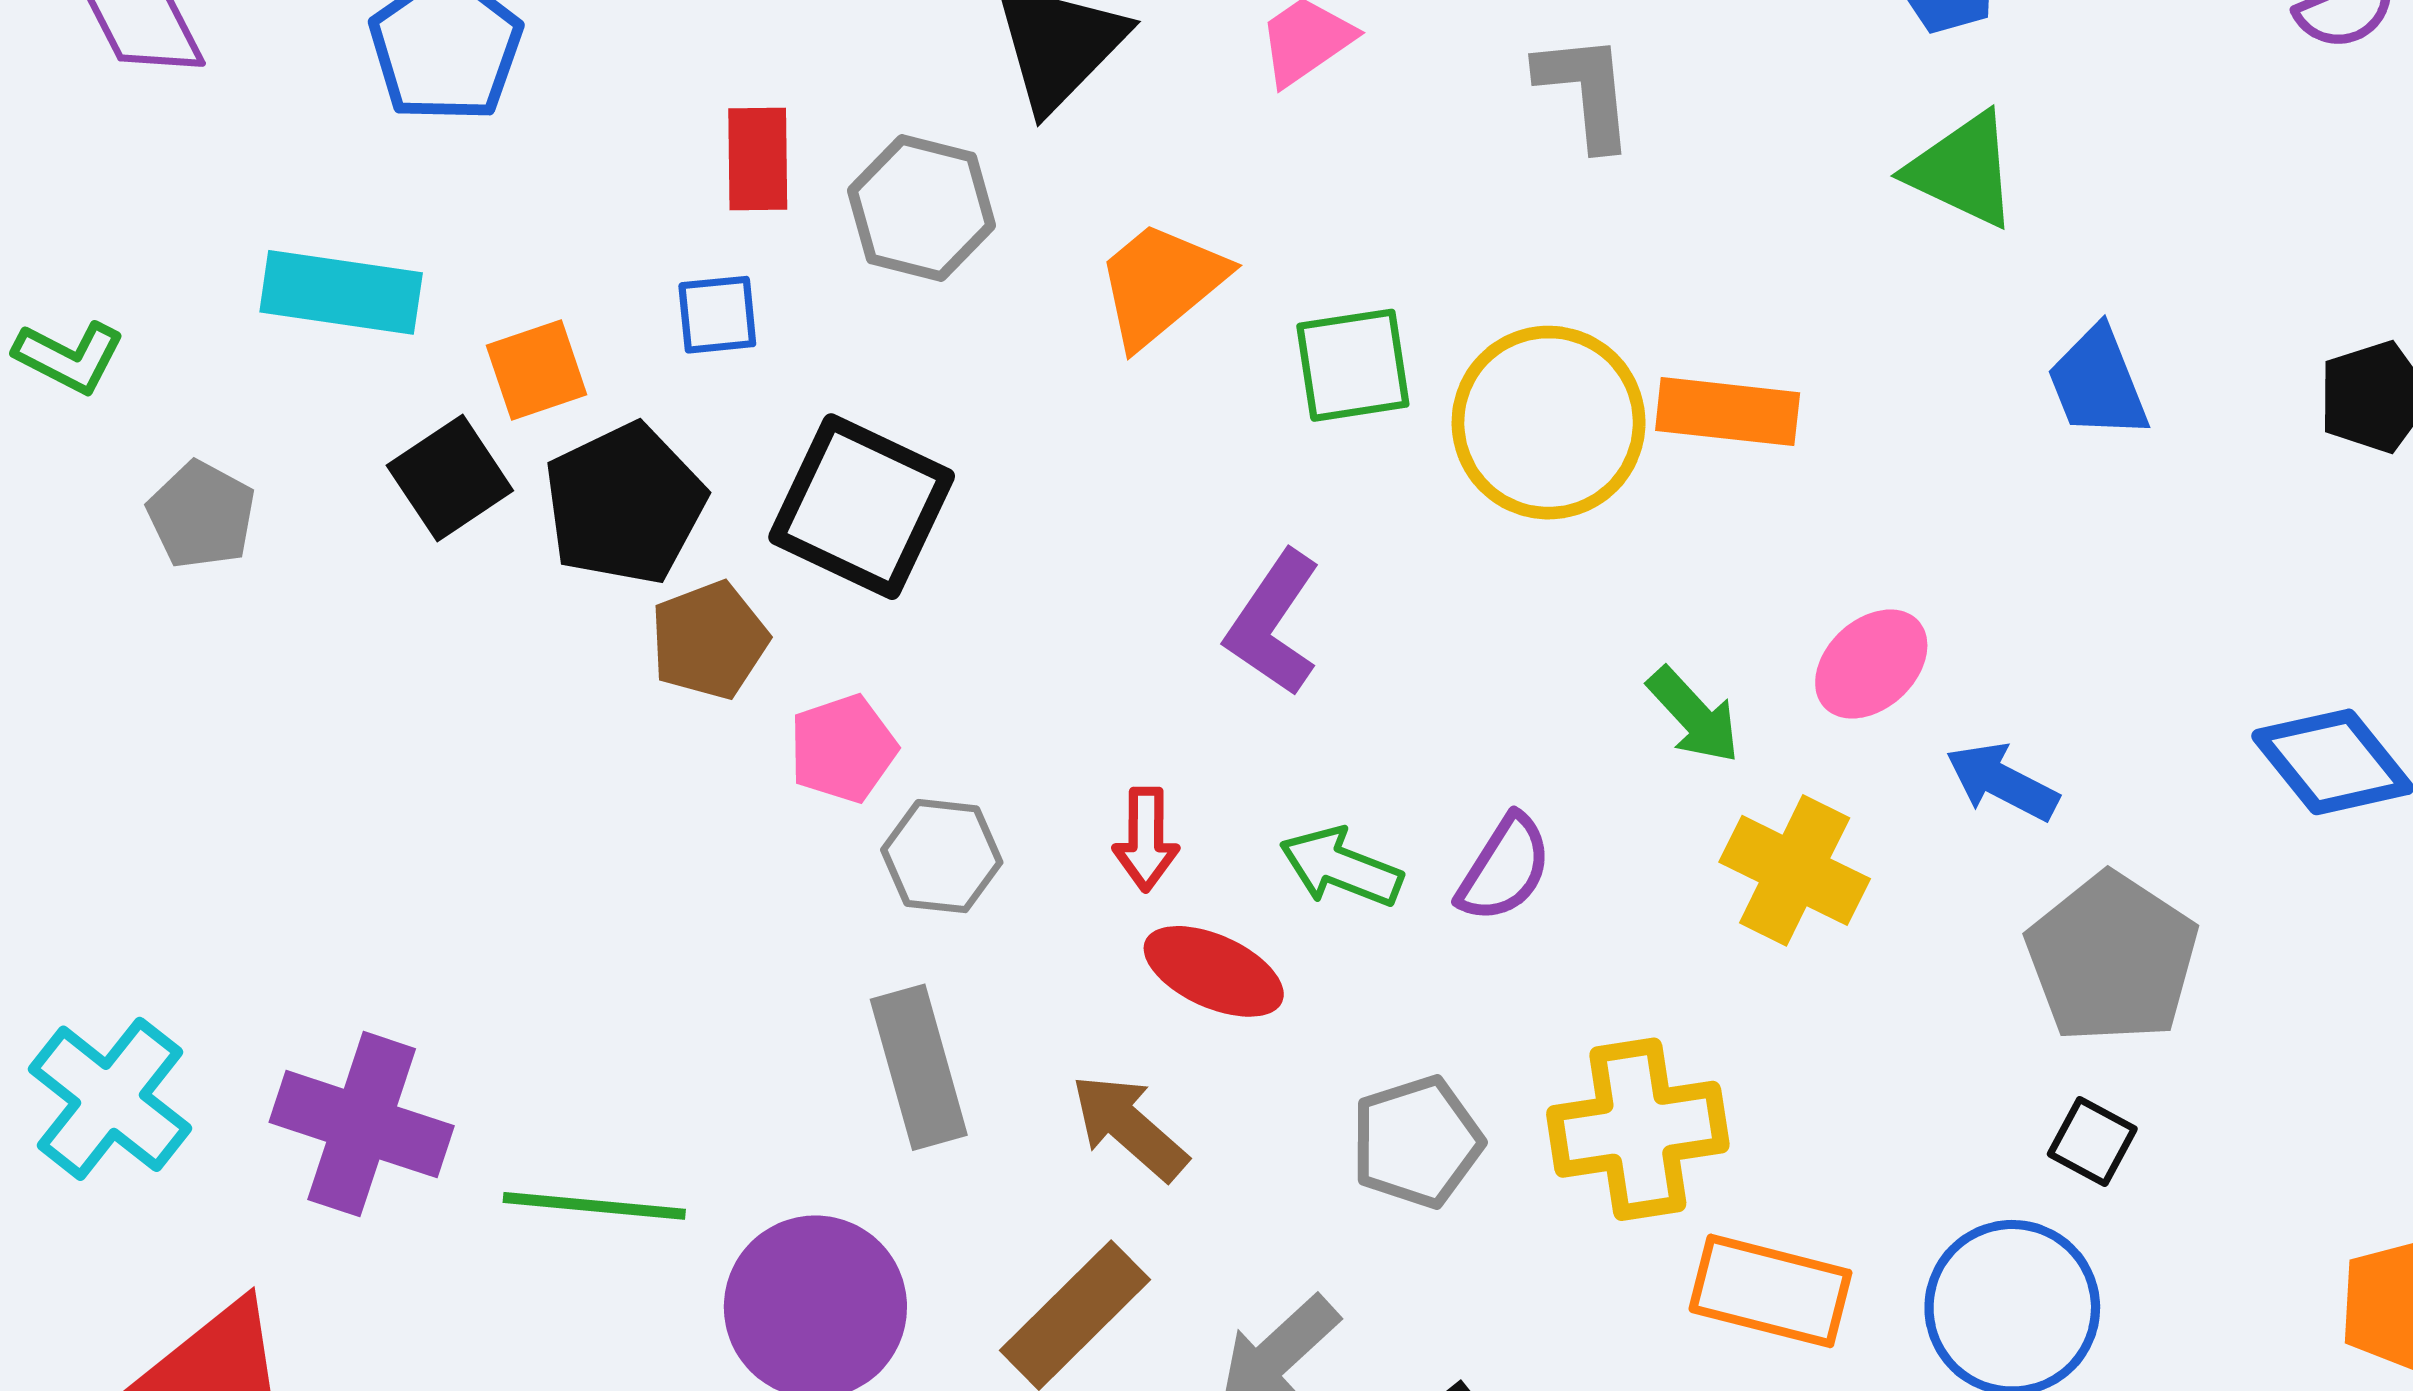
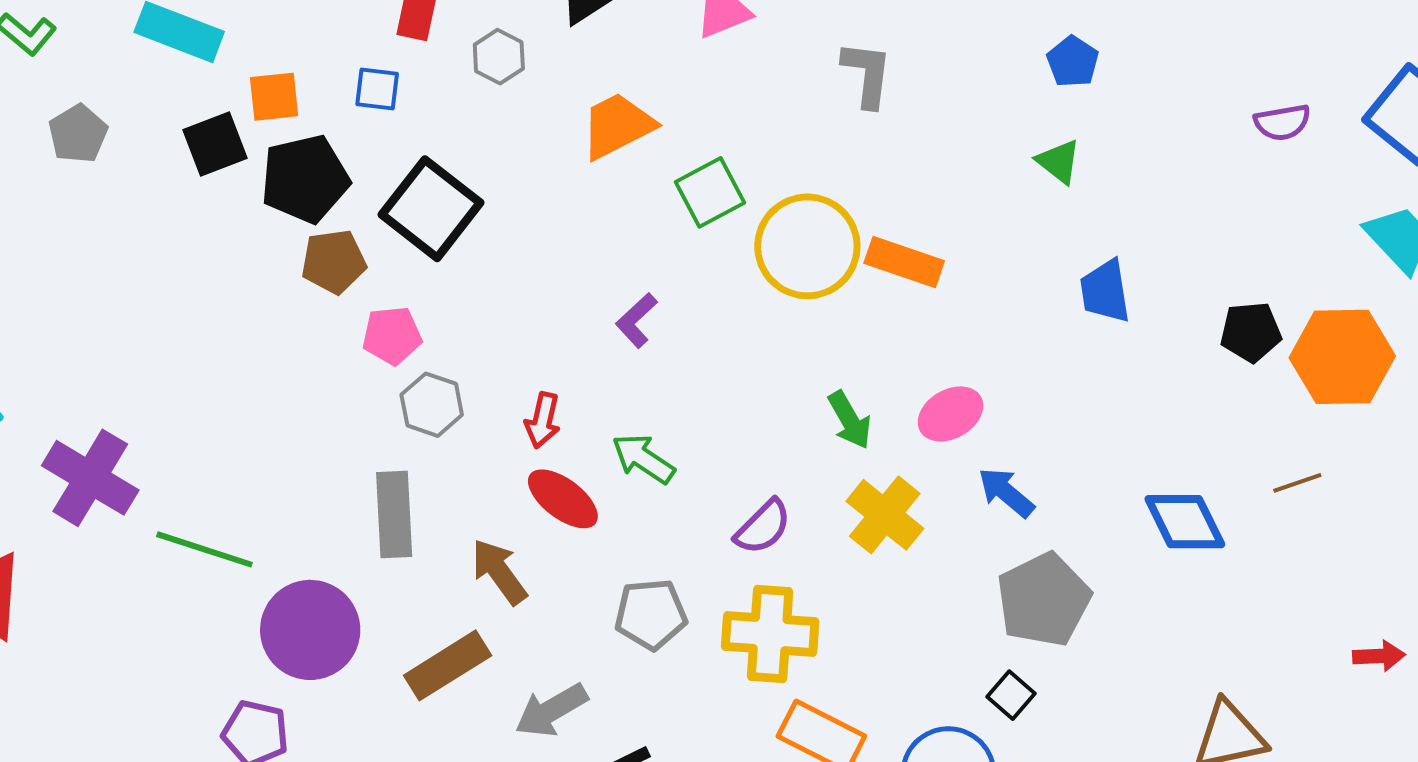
green triangle: (1963, 170) -> (1059, 162), size x0.7
gray hexagon: (921, 208) -> (499, 57), size x0.7
green square: (1353, 365) -> (710, 192), turned -32
purple L-shape: (1273, 623) -> (636, 320), size x0.7
purple semicircle: (1504, 869) -> (763, 527), moved

